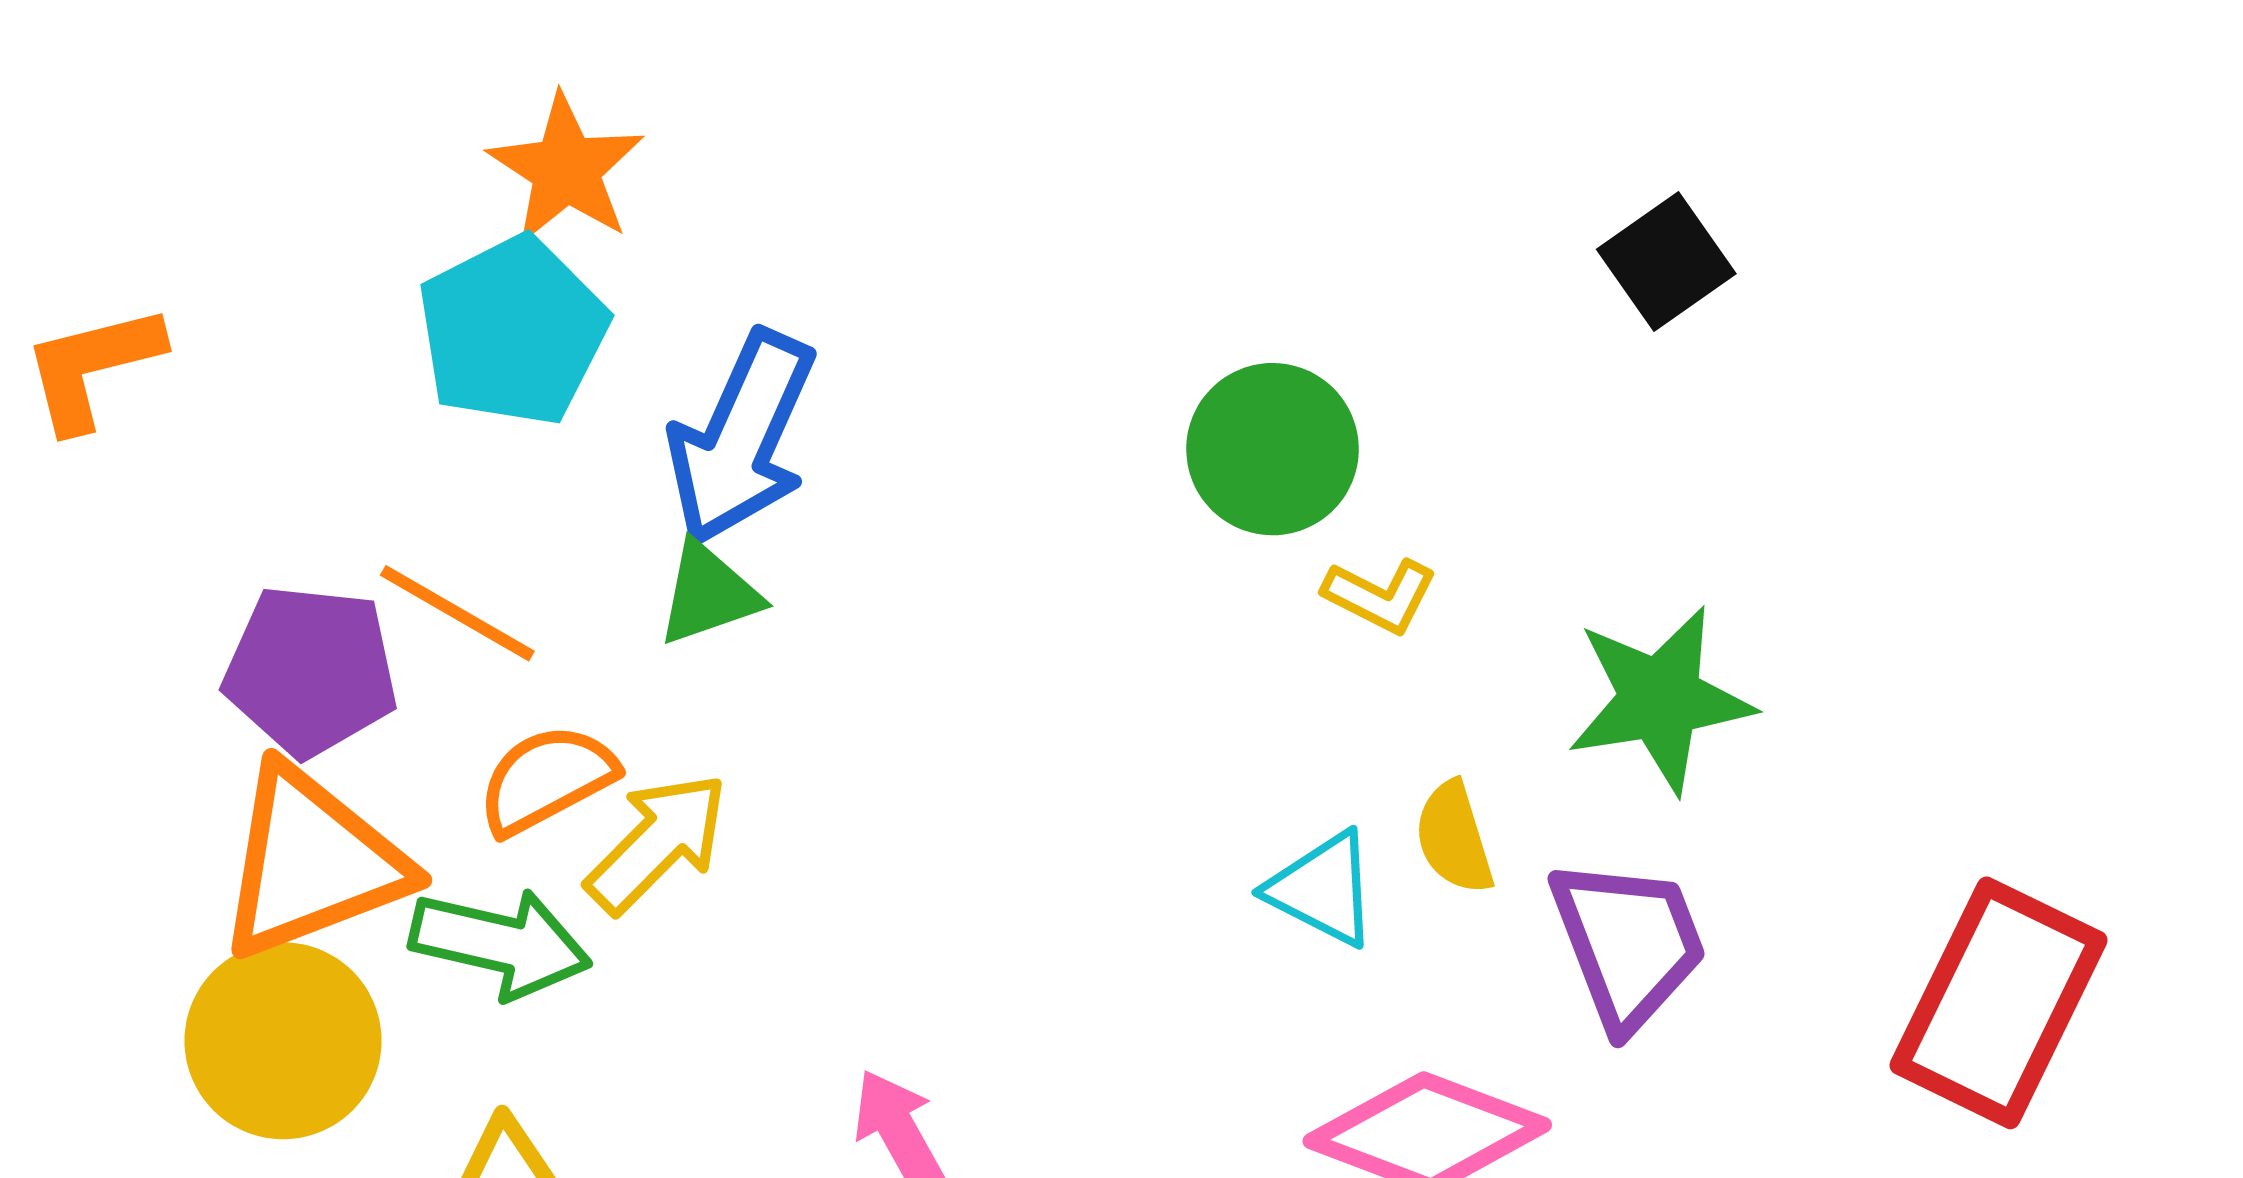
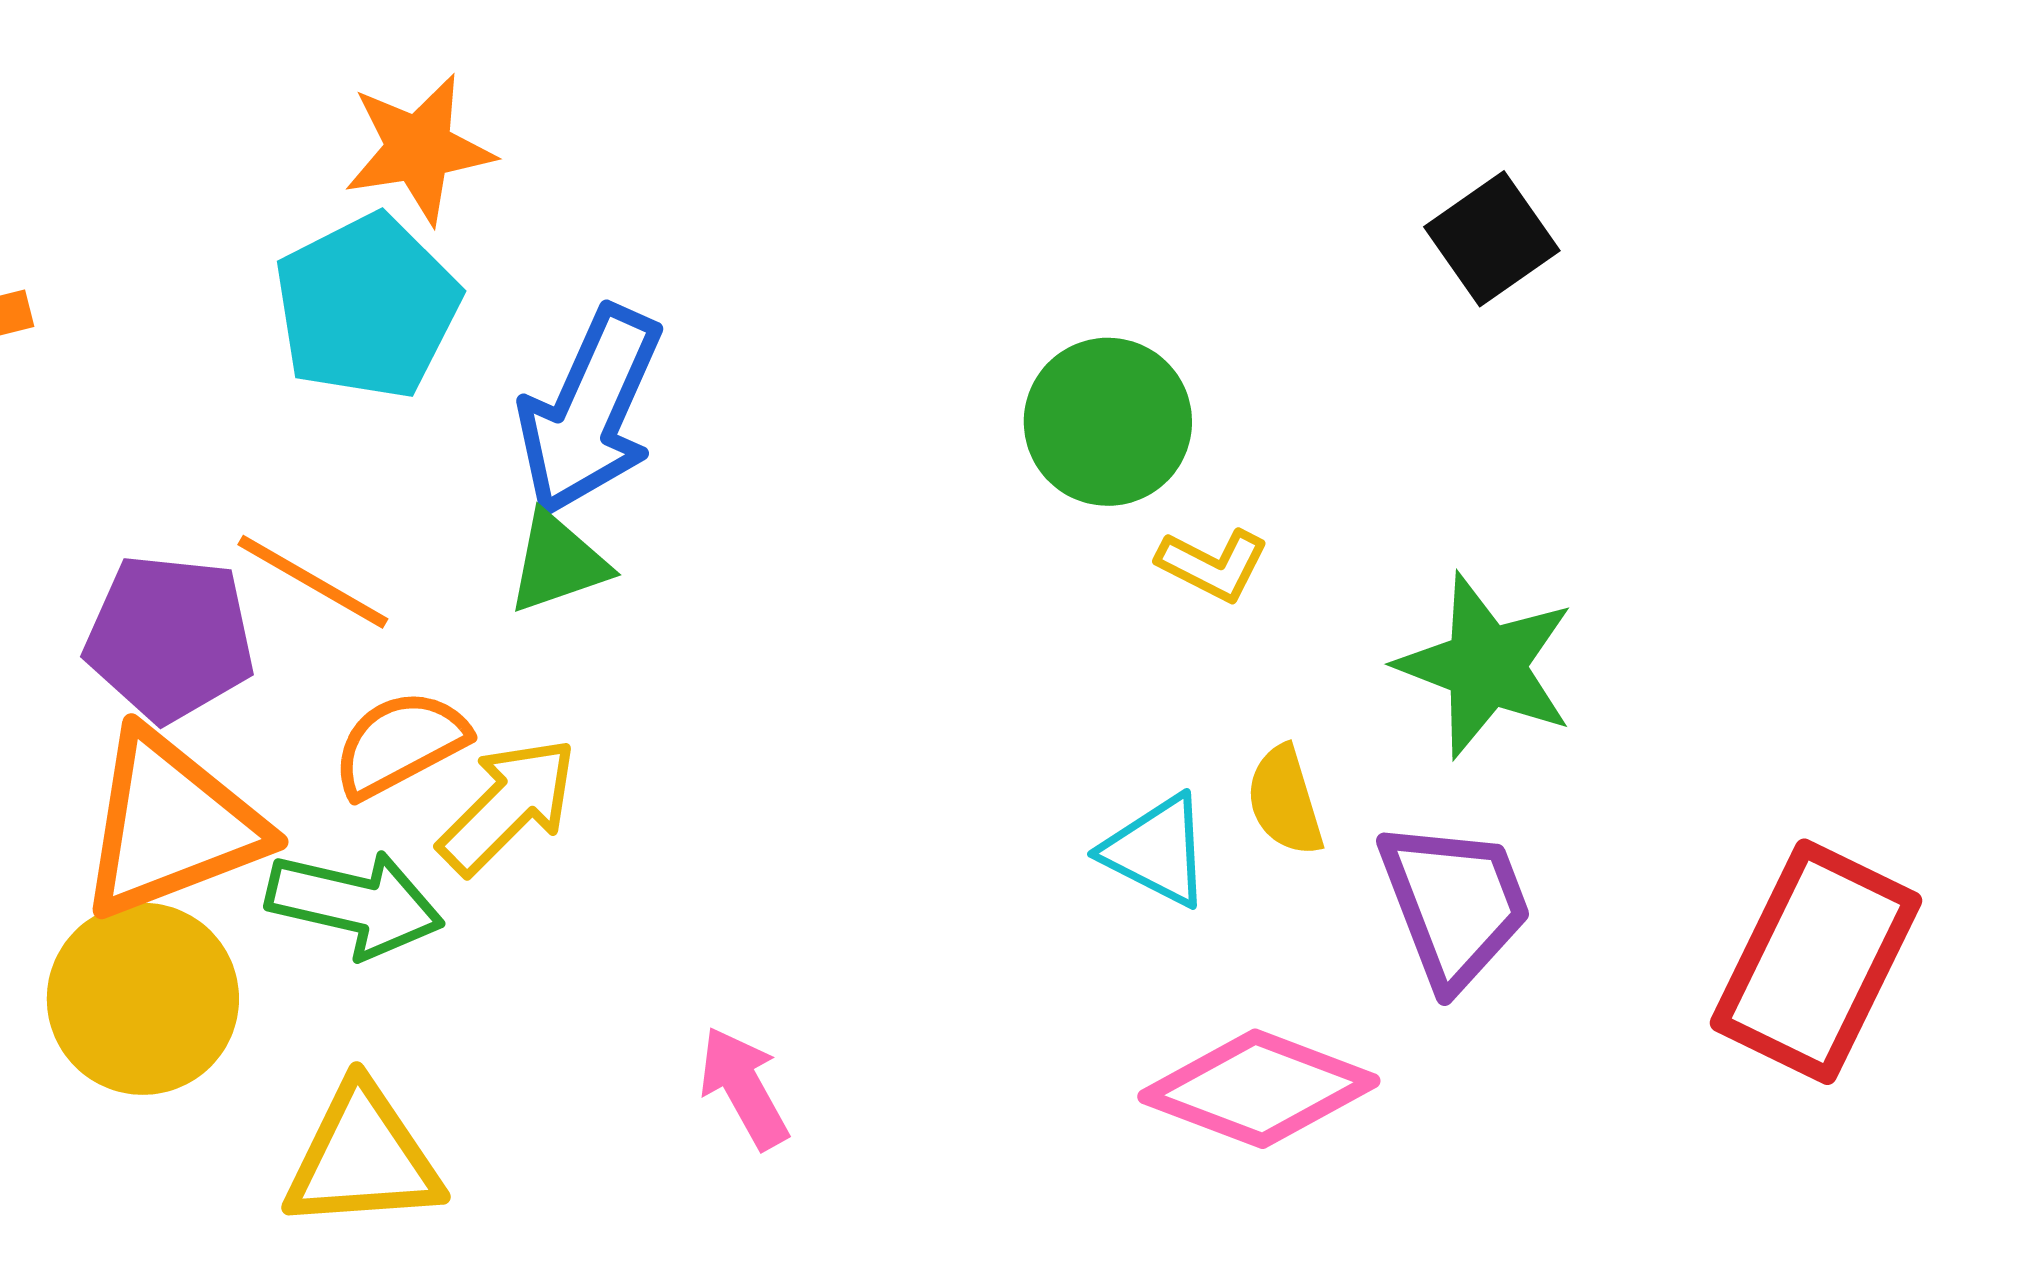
orange star: (566, 169) -> (419, 149), turned 30
green star: (1660, 699) -> (1486, 666), turned 30

